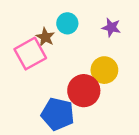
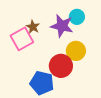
cyan circle: (67, 23) -> (77, 17), moved
purple star: (111, 27) -> (62, 26), moved, size x1.6

